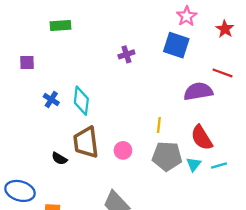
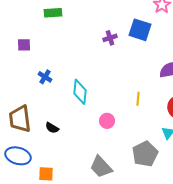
blue square: (176, 45) -> (140, 30), moved
cyan diamond: (81, 101) -> (80, 92), moved
brown trapezoid: (86, 142) -> (20, 119), moved
gray pentagon: (167, 156) -> (145, 154), moved, turned -30

